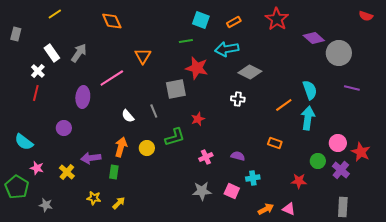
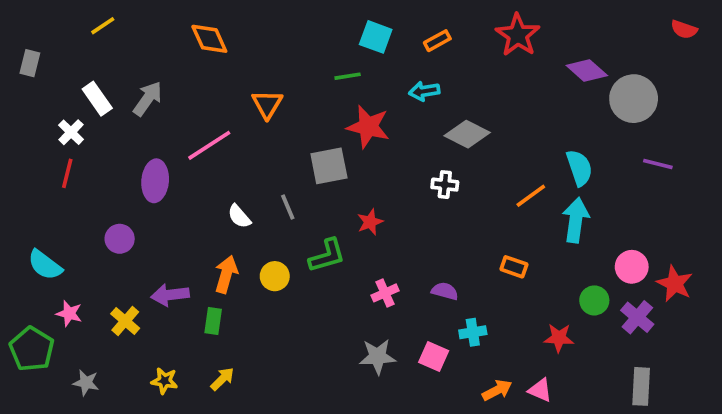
cyan arrow: (227, 49) -> (424, 91), size x0.7
yellow star: (94, 198) -> (164, 381), moved

